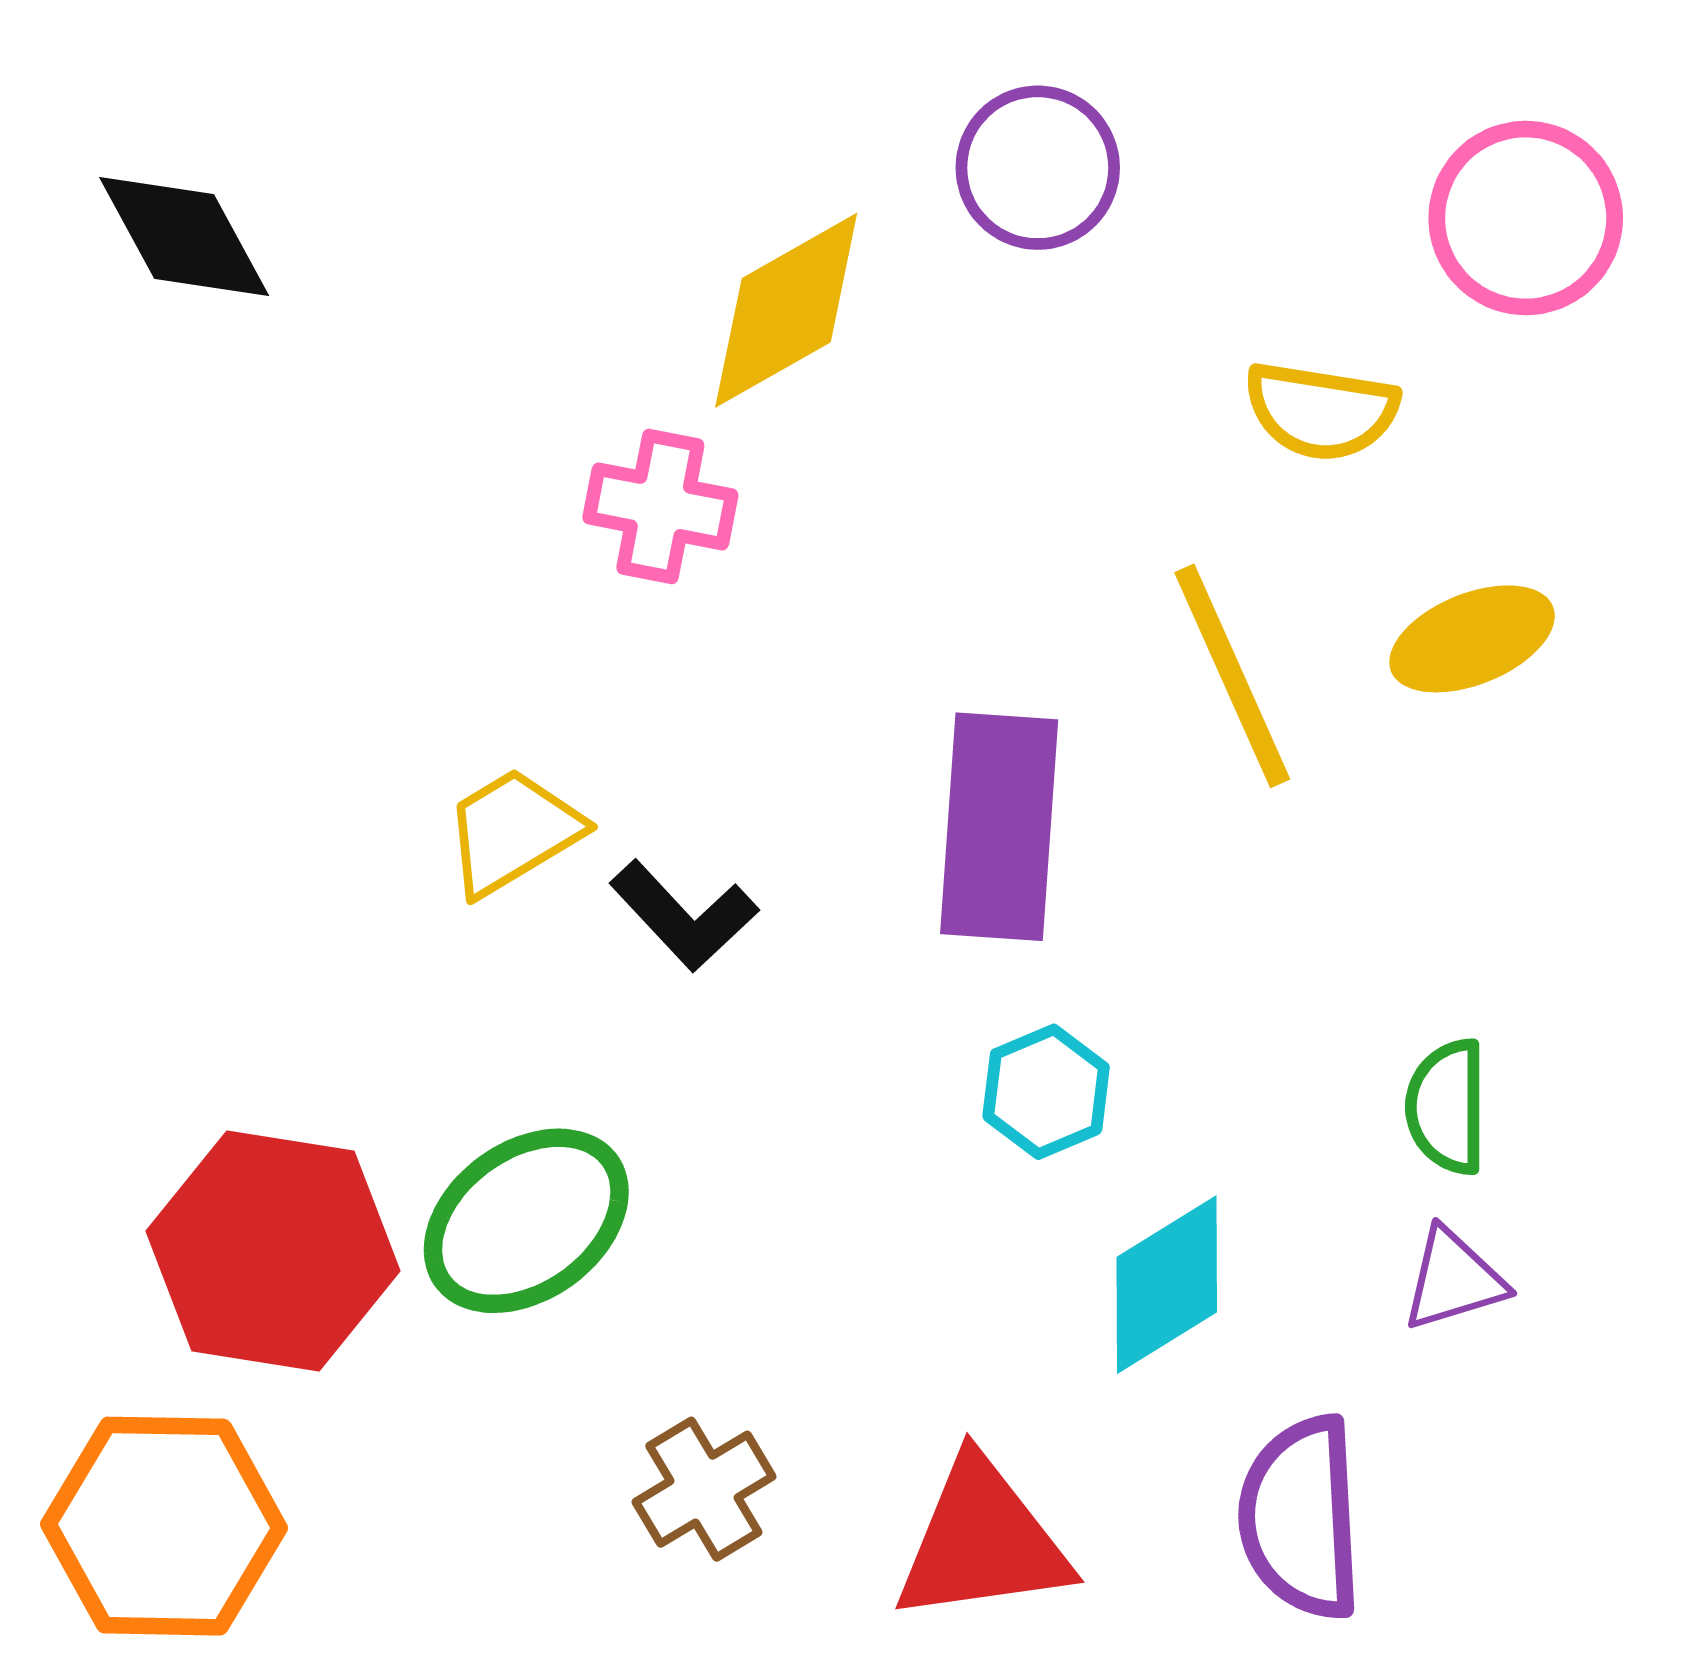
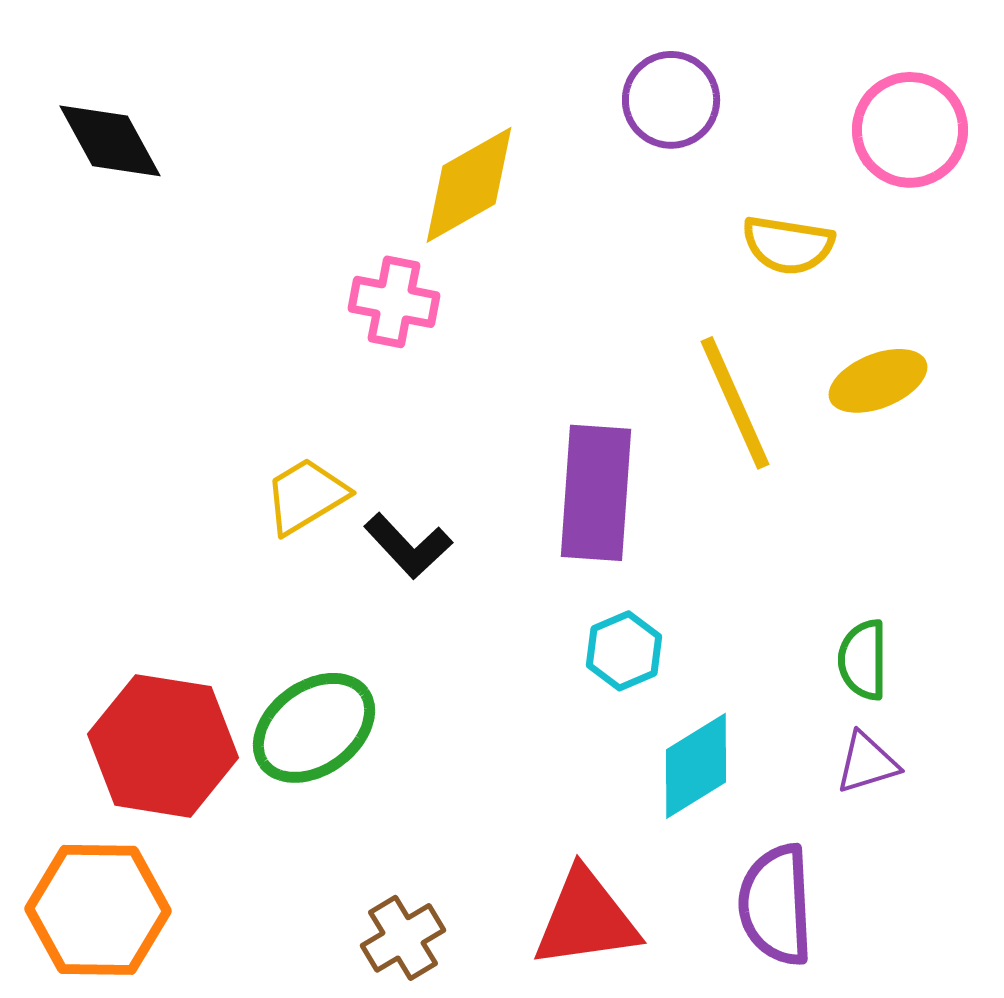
purple circle: (1038, 168) -> (671, 100), moved
brown cross: (704, 1489) -> (403, 938), moved

